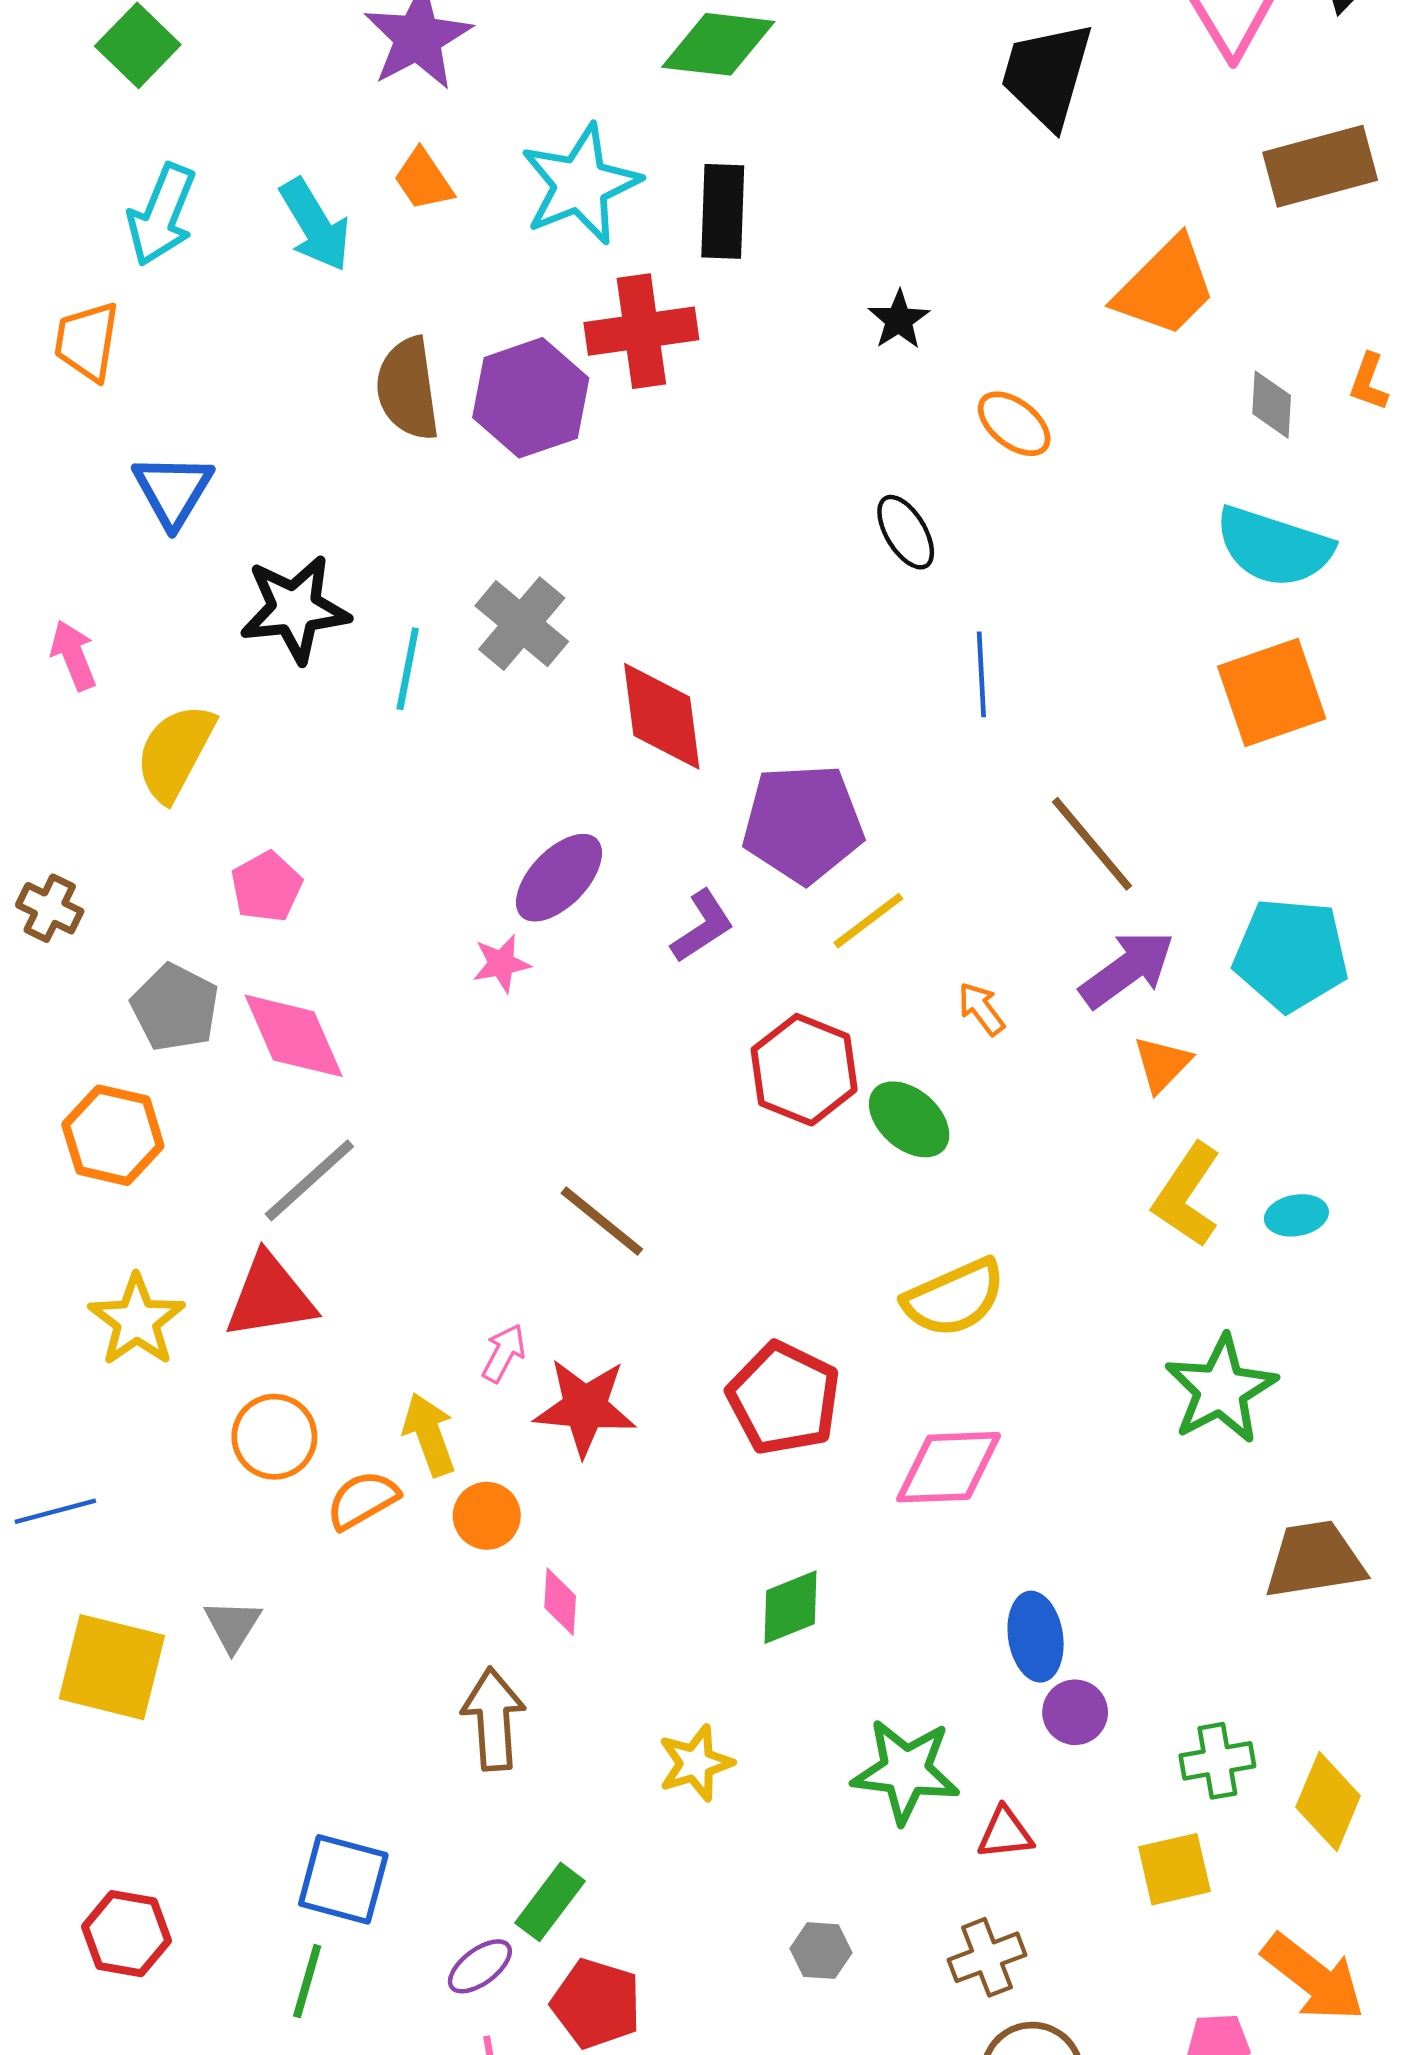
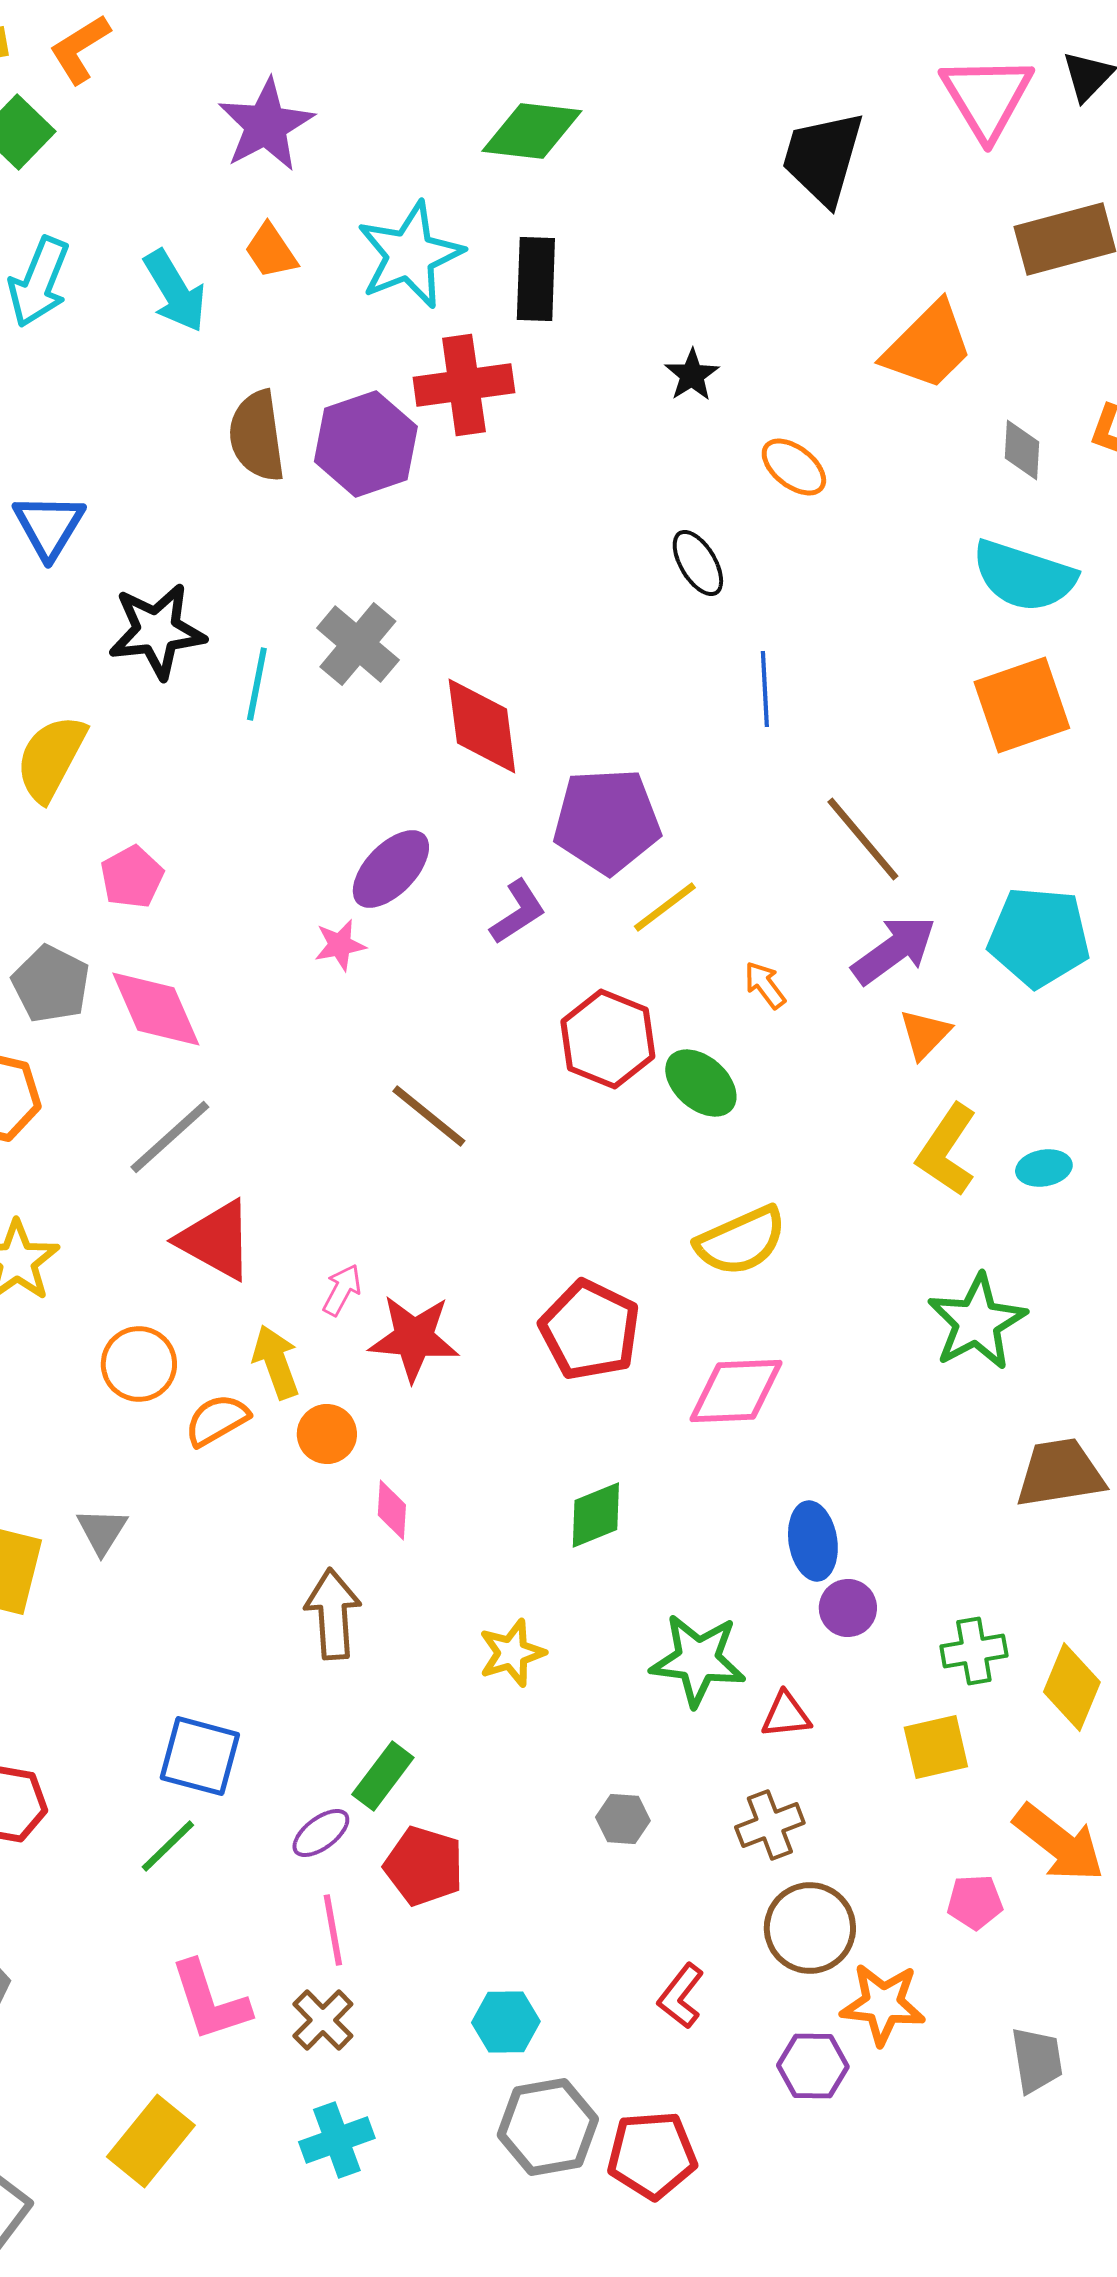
brown line: (602, 1221) -> (429, 1116), moved
red triangle: (270, 1297) -> (216, 1240), moved, turned 38
green line: (307, 1981) -> (168, 1846), turned 30

